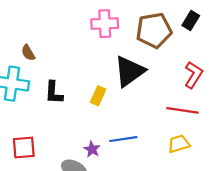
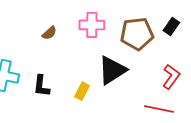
brown semicircle: (28, 53) -> (49, 33), moved, turned -105

